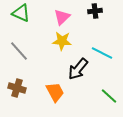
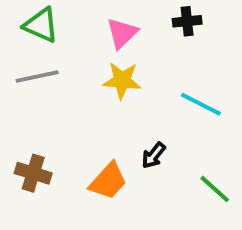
gray line: (19, 51) -> (37, 77), moved, turned -60
black arrow: (78, 69) -> (154, 155), moved, size x0.6
orange trapezoid: (55, 92) -> (108, 181), turned 70

